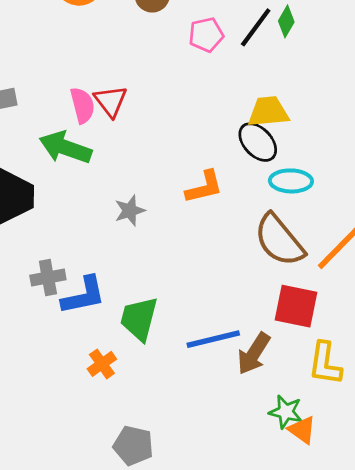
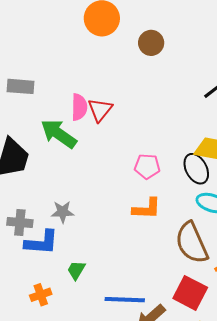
pink pentagon: (206, 35) -> (147, 166), moved
orange L-shape: (204, 187) -> (147, 209), moved
gray star: (130, 211) -> (63, 212), moved
green trapezoid: (139, 319) -> (76, 270), size x0.6

